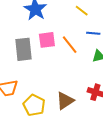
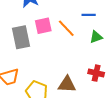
brown triangle: (65, 101) -> (67, 84), turned 42

